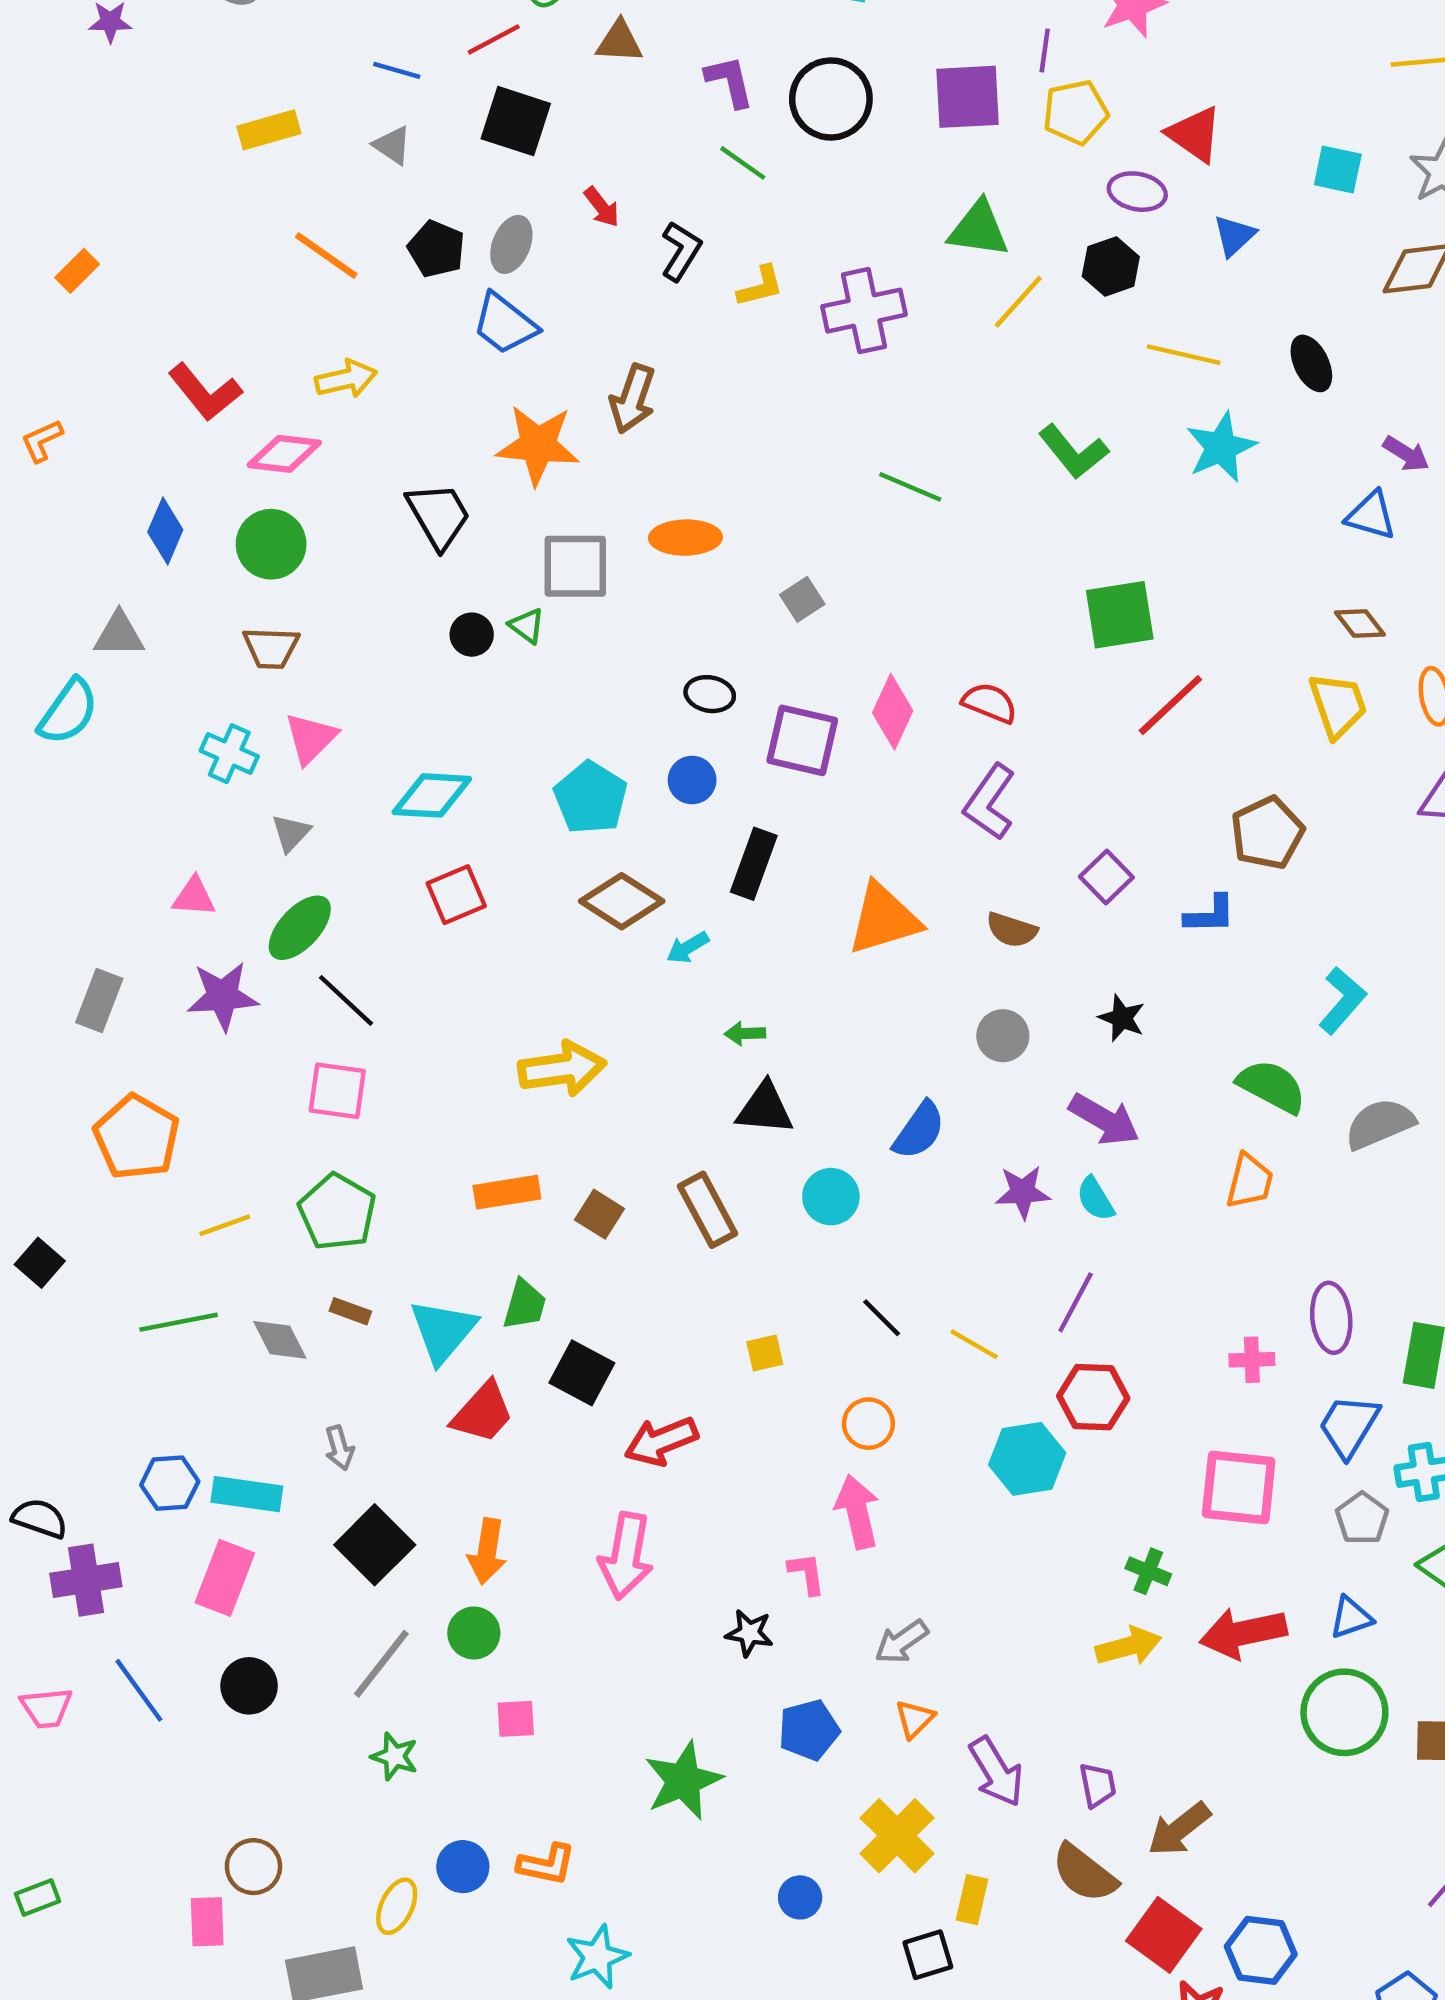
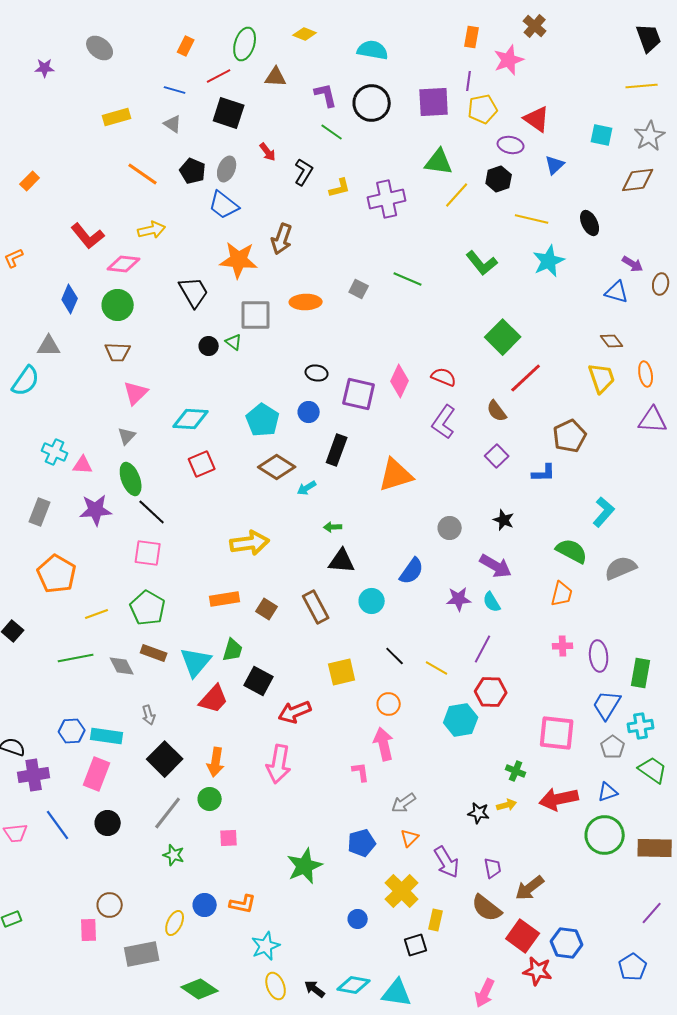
gray square: (802, 599) -> (359, 289), moved, turned -30
green square: (1120, 615) -> (503, 337), turned -36
cyan cross: (229, 754) -> (55, 452), moved
green ellipse: (300, 928) -> (131, 479), turned -64
brown semicircle: (1012, 930) -> (497, 411), moved, turned 35
brown rectangle: (350, 1311) -> (154, 653), size x1.4
yellow square: (765, 1353) -> (342, 672), size x1.6
pink cross: (1252, 1360) -> (563, 646), moved
black star: (749, 1633) -> (479, 813), moved
yellow arrow: (1128, 1646) -> (507, 805), size x0.7

